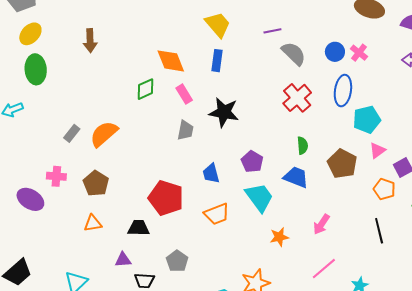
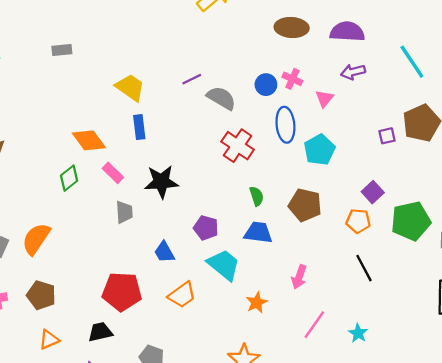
pink triangle: (377, 150) -> (324, 99), moved

